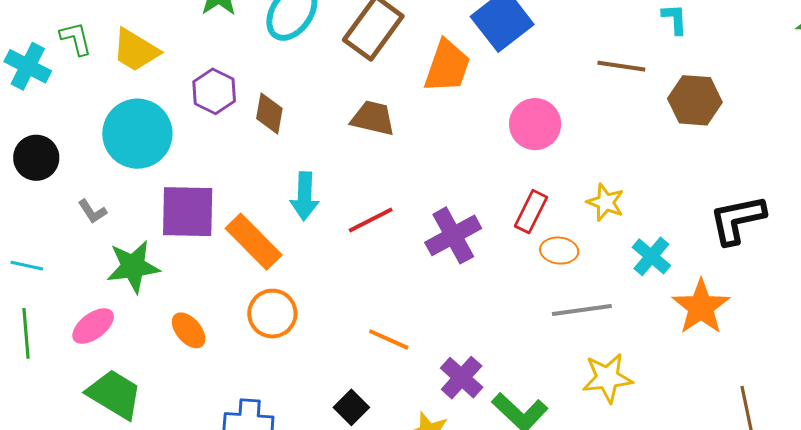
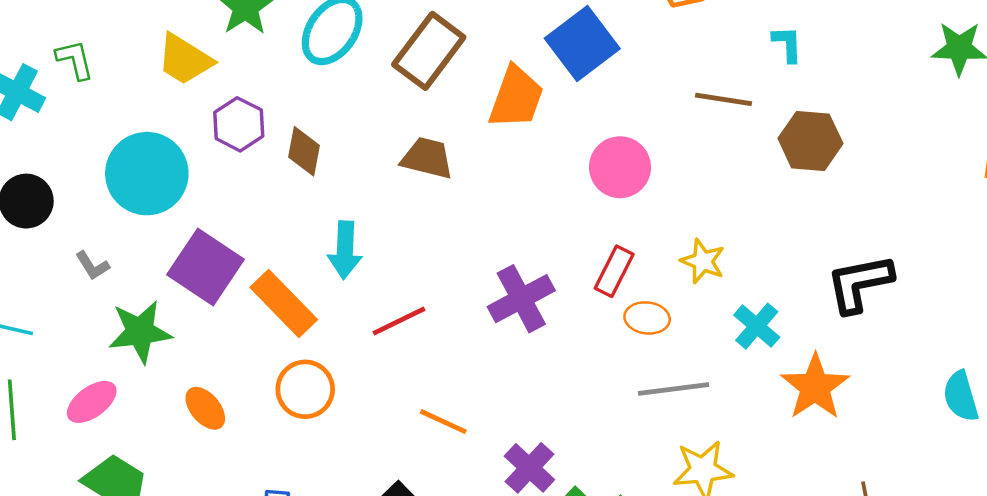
yellow trapezoid: (136, 50) -> (185, 59), moved
purple square: (188, 212) -> (206, 267), turned 32
red line: (371, 220) -> (399, 321), moved

